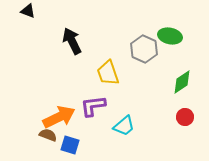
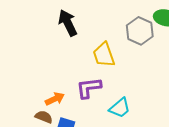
orange arrow: (59, 117) -> (55, 99), size x0.6

